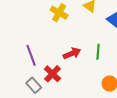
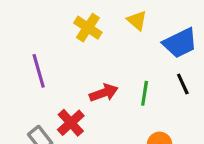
purple line: (31, 55) -> (39, 71), moved

